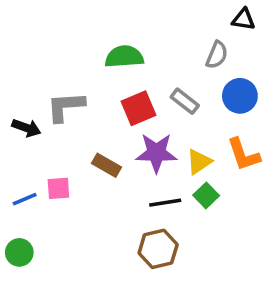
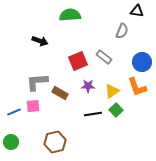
green semicircle: (124, 57) -> (70, 15), moved
blue circle: (240, 96) -> (142, 62), moved
gray L-shape: (66, 107) -> (37, 82), moved
black arrow: (26, 128) -> (40, 41), moved
purple star: (156, 153) -> (88, 86), size x0.6
brown hexagon: (158, 249) -> (55, 142), moved

